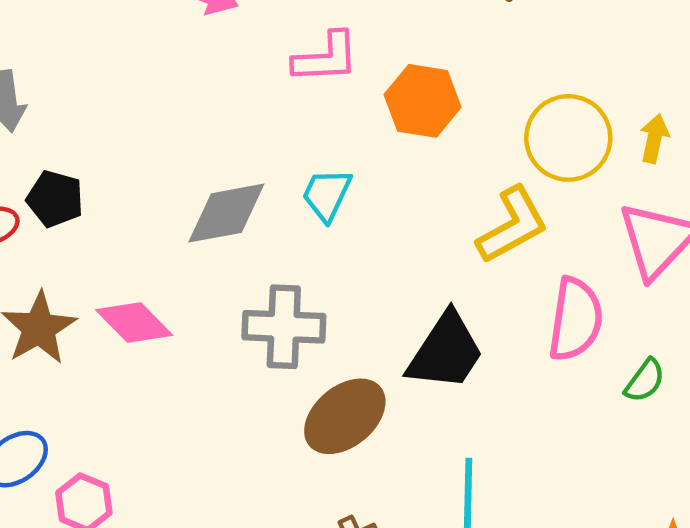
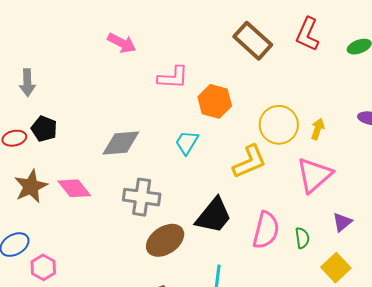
cyan trapezoid: (327, 195) -> (187, 143), moved
pink semicircle: (575, 319) -> (266, 230), moved
green semicircle: (645, 381) -> (302, 238), turned -50

